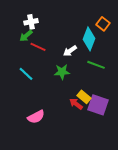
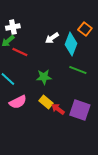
white arrow: (70, 51) -> (52, 38), moved
yellow rectangle: (84, 97) -> (46, 102), moved
pink semicircle: (36, 117) -> (18, 102), moved

